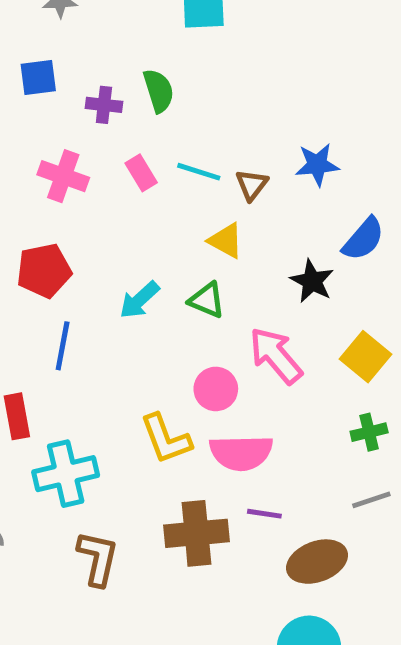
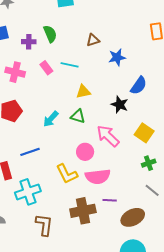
brown triangle: (252, 185) -> (93, 40), moved, turned 40
yellow triangle: (226, 241) -> (83, 92), turned -35
blue line: (63, 346) -> (30, 152), moved, turned 66
gray line: (371, 500) -> (152, 190), turned 63

